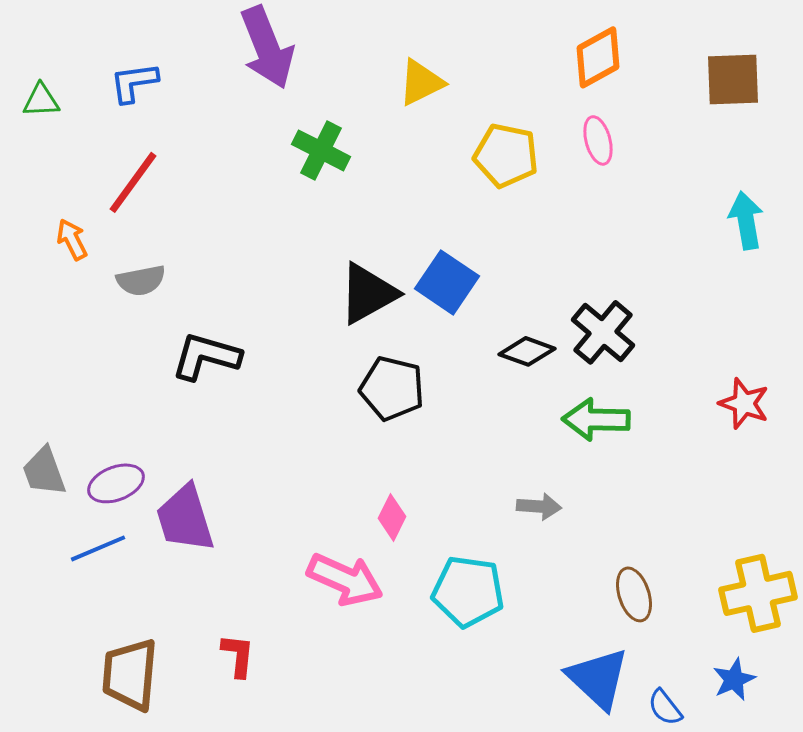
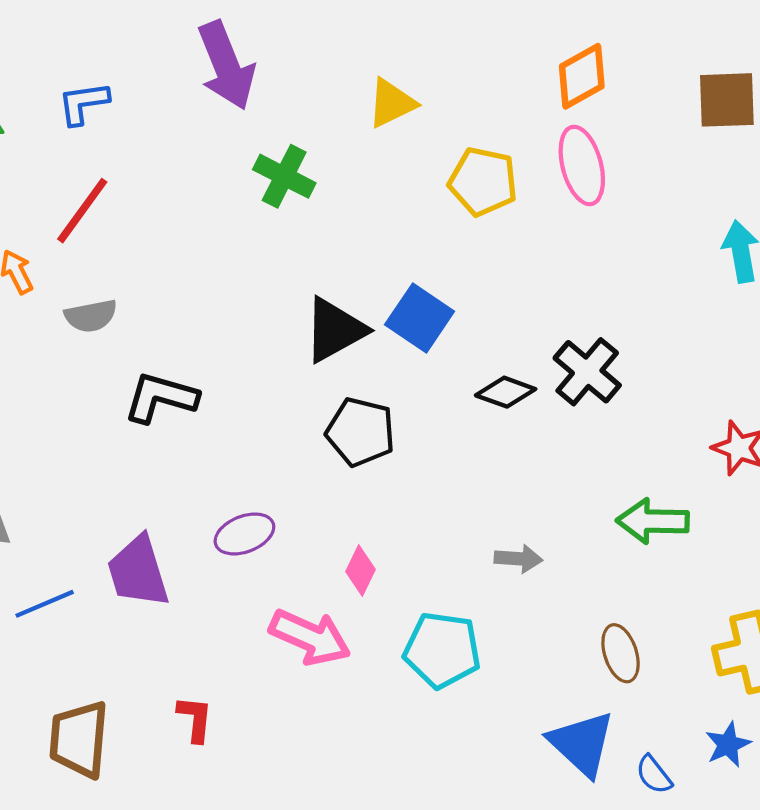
pink ellipse: (598, 140) -> (582, 165), size x1.5
green arrow: (596, 419) -> (653, 521), moved
purple ellipse: (116, 483) -> (244, 534), moved

